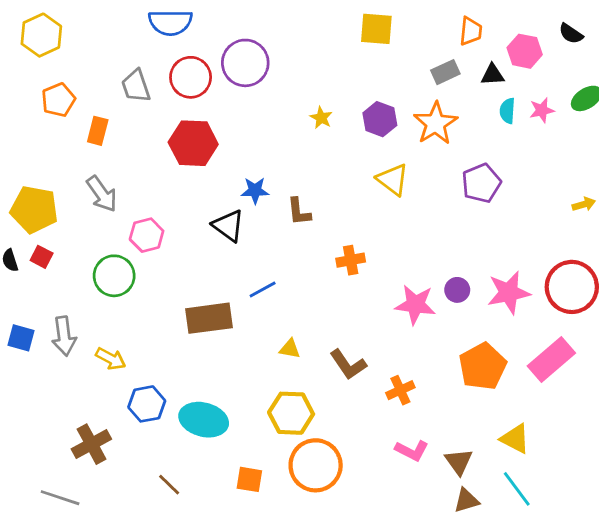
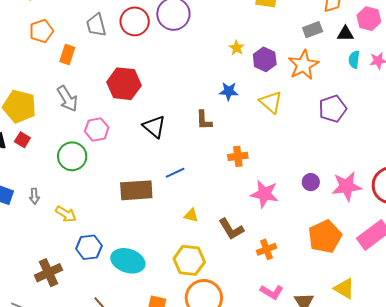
yellow star: (321, 118) -> (237, 48), moved
red hexagon: (193, 143) -> (124, 84), moved
blue star: (255, 191) -> (229, 91), moved
pink star: (415, 305) -> (265, 194), moved
gray arrow: (64, 336) -> (34, 196), size x0.6

